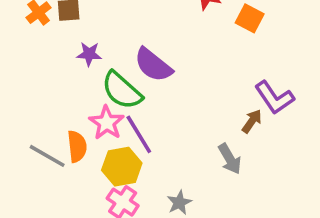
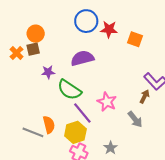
purple semicircle: (153, 65) -> (82, 58), moved, turned 135
pink star: (107, 123) -> (107, 102), moved

